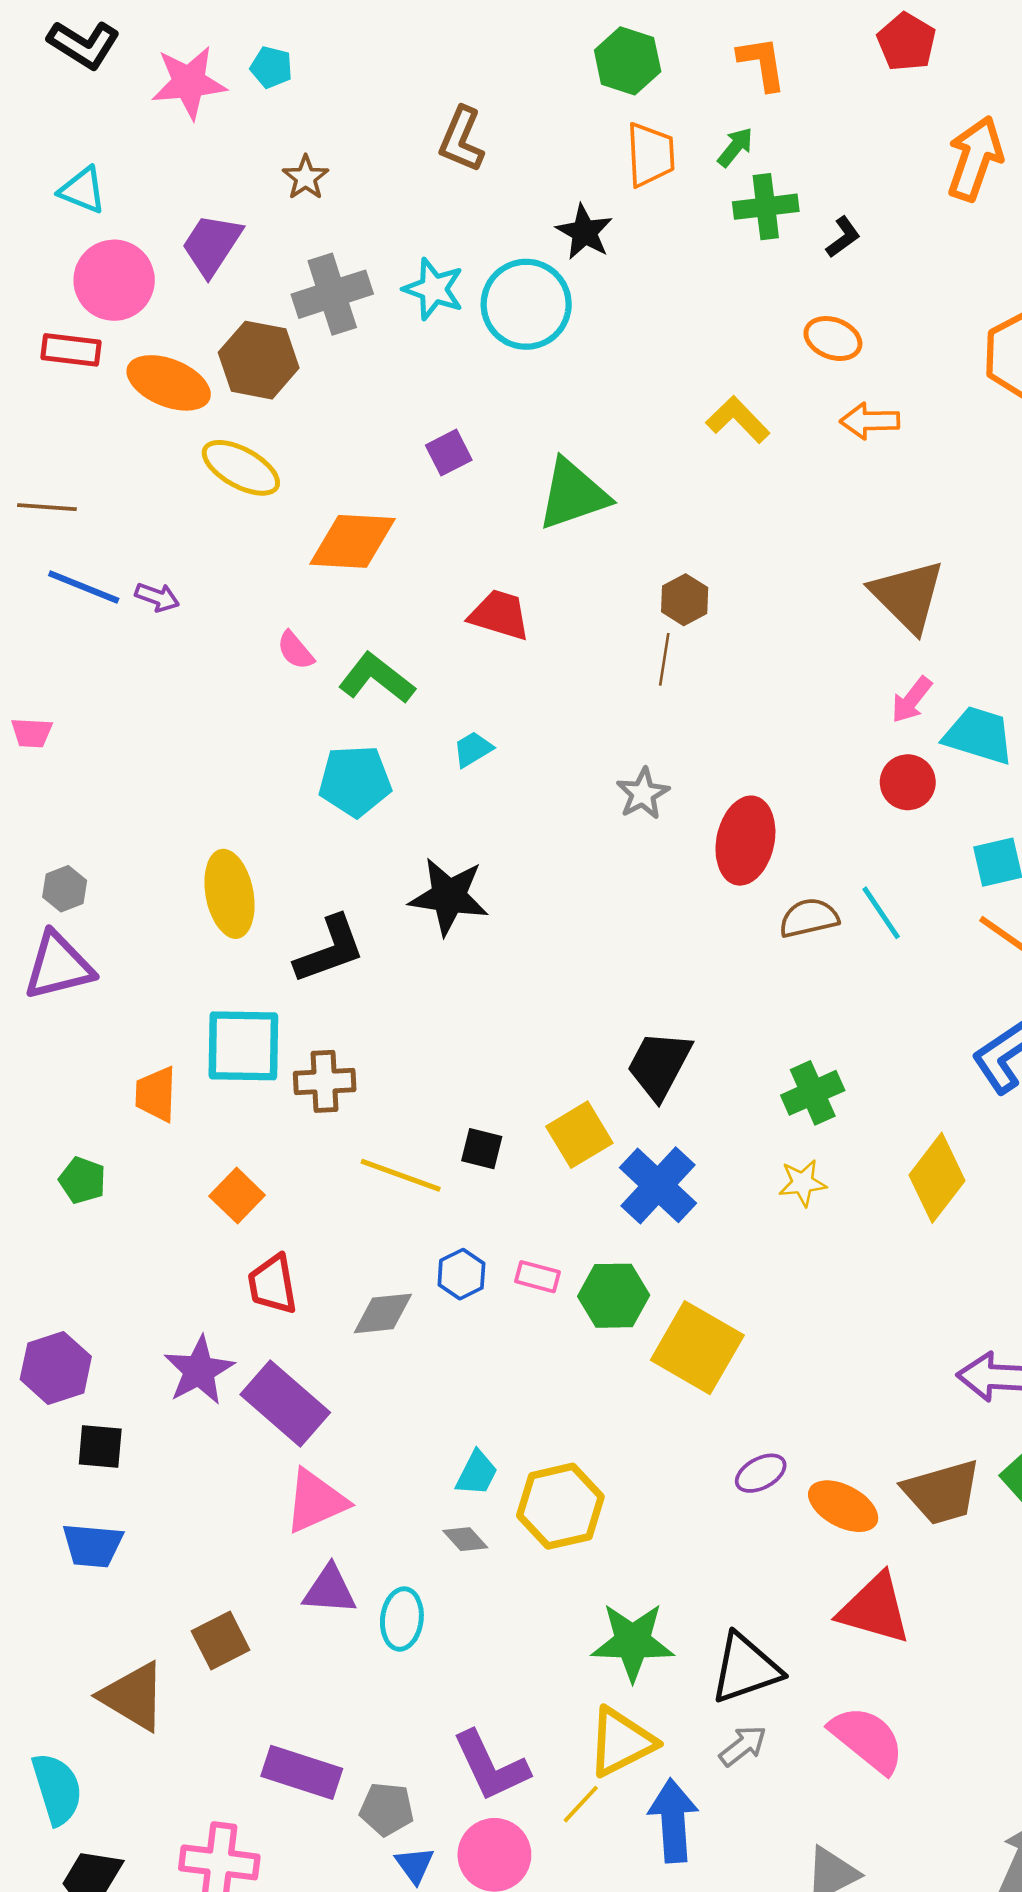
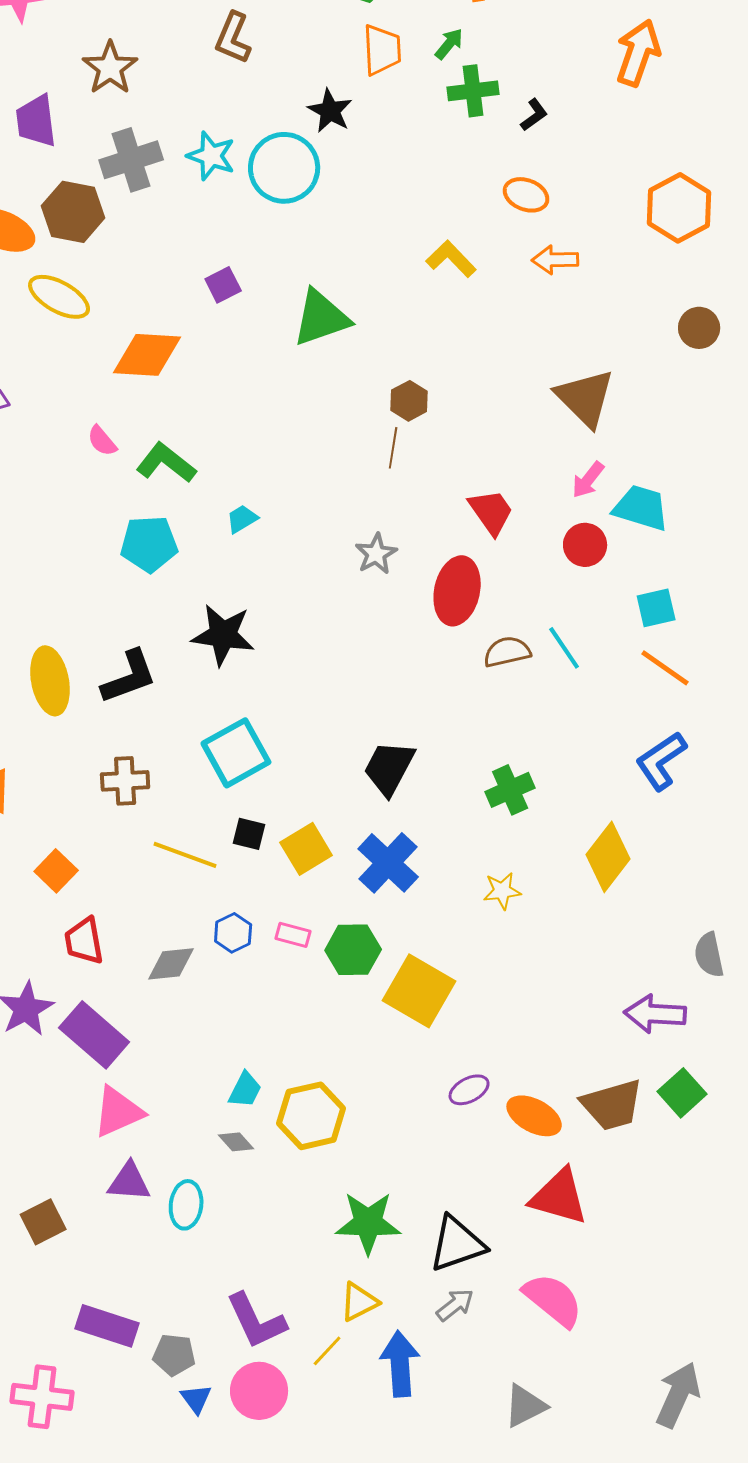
brown star: (306, 177) -> (110, 68), size x1.5
purple trapezoid: (212, 245) -> (36, 121), turned -40
red trapezoid: (500, 615) -> (491, 512), moved, turned 38
yellow ellipse: (229, 894) -> (50, 681), moved
cyan square: (243, 1046) -> (236, 753), moved, turned -30
yellow square: (579, 1135) -> (306, 849), moved
yellow star: (803, 1183) -> (502, 891), moved
yellow triangle: (621, 1742) -> (359, 1302), size x0.7

